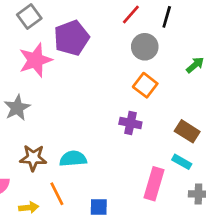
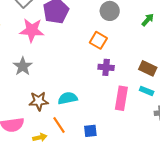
pink star: (35, 60) -> (32, 30), turned 30
orange square: (145, 85) -> (98, 40), moved
pink rectangle: (154, 184) -> (121, 98), moved

